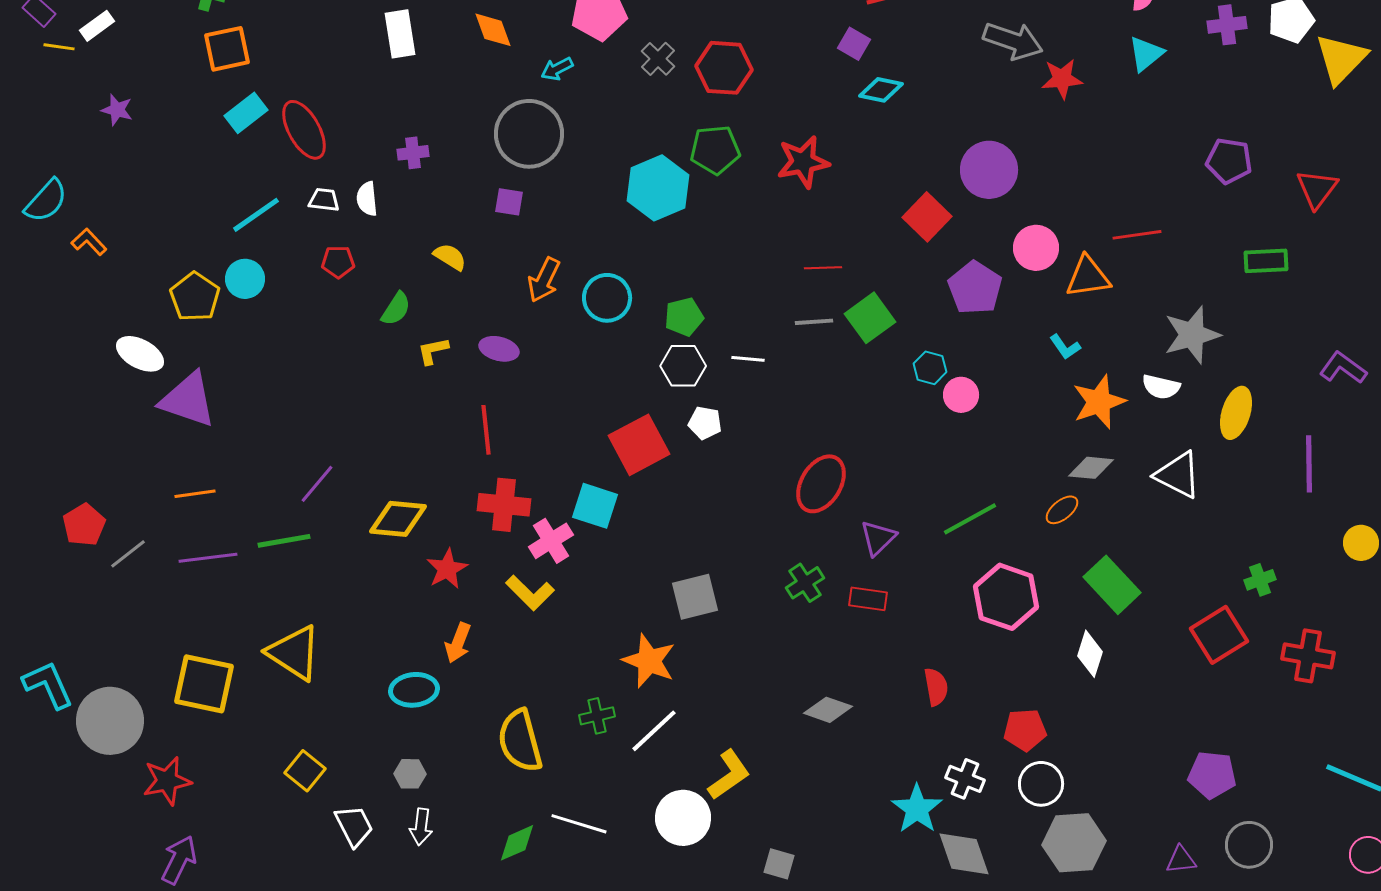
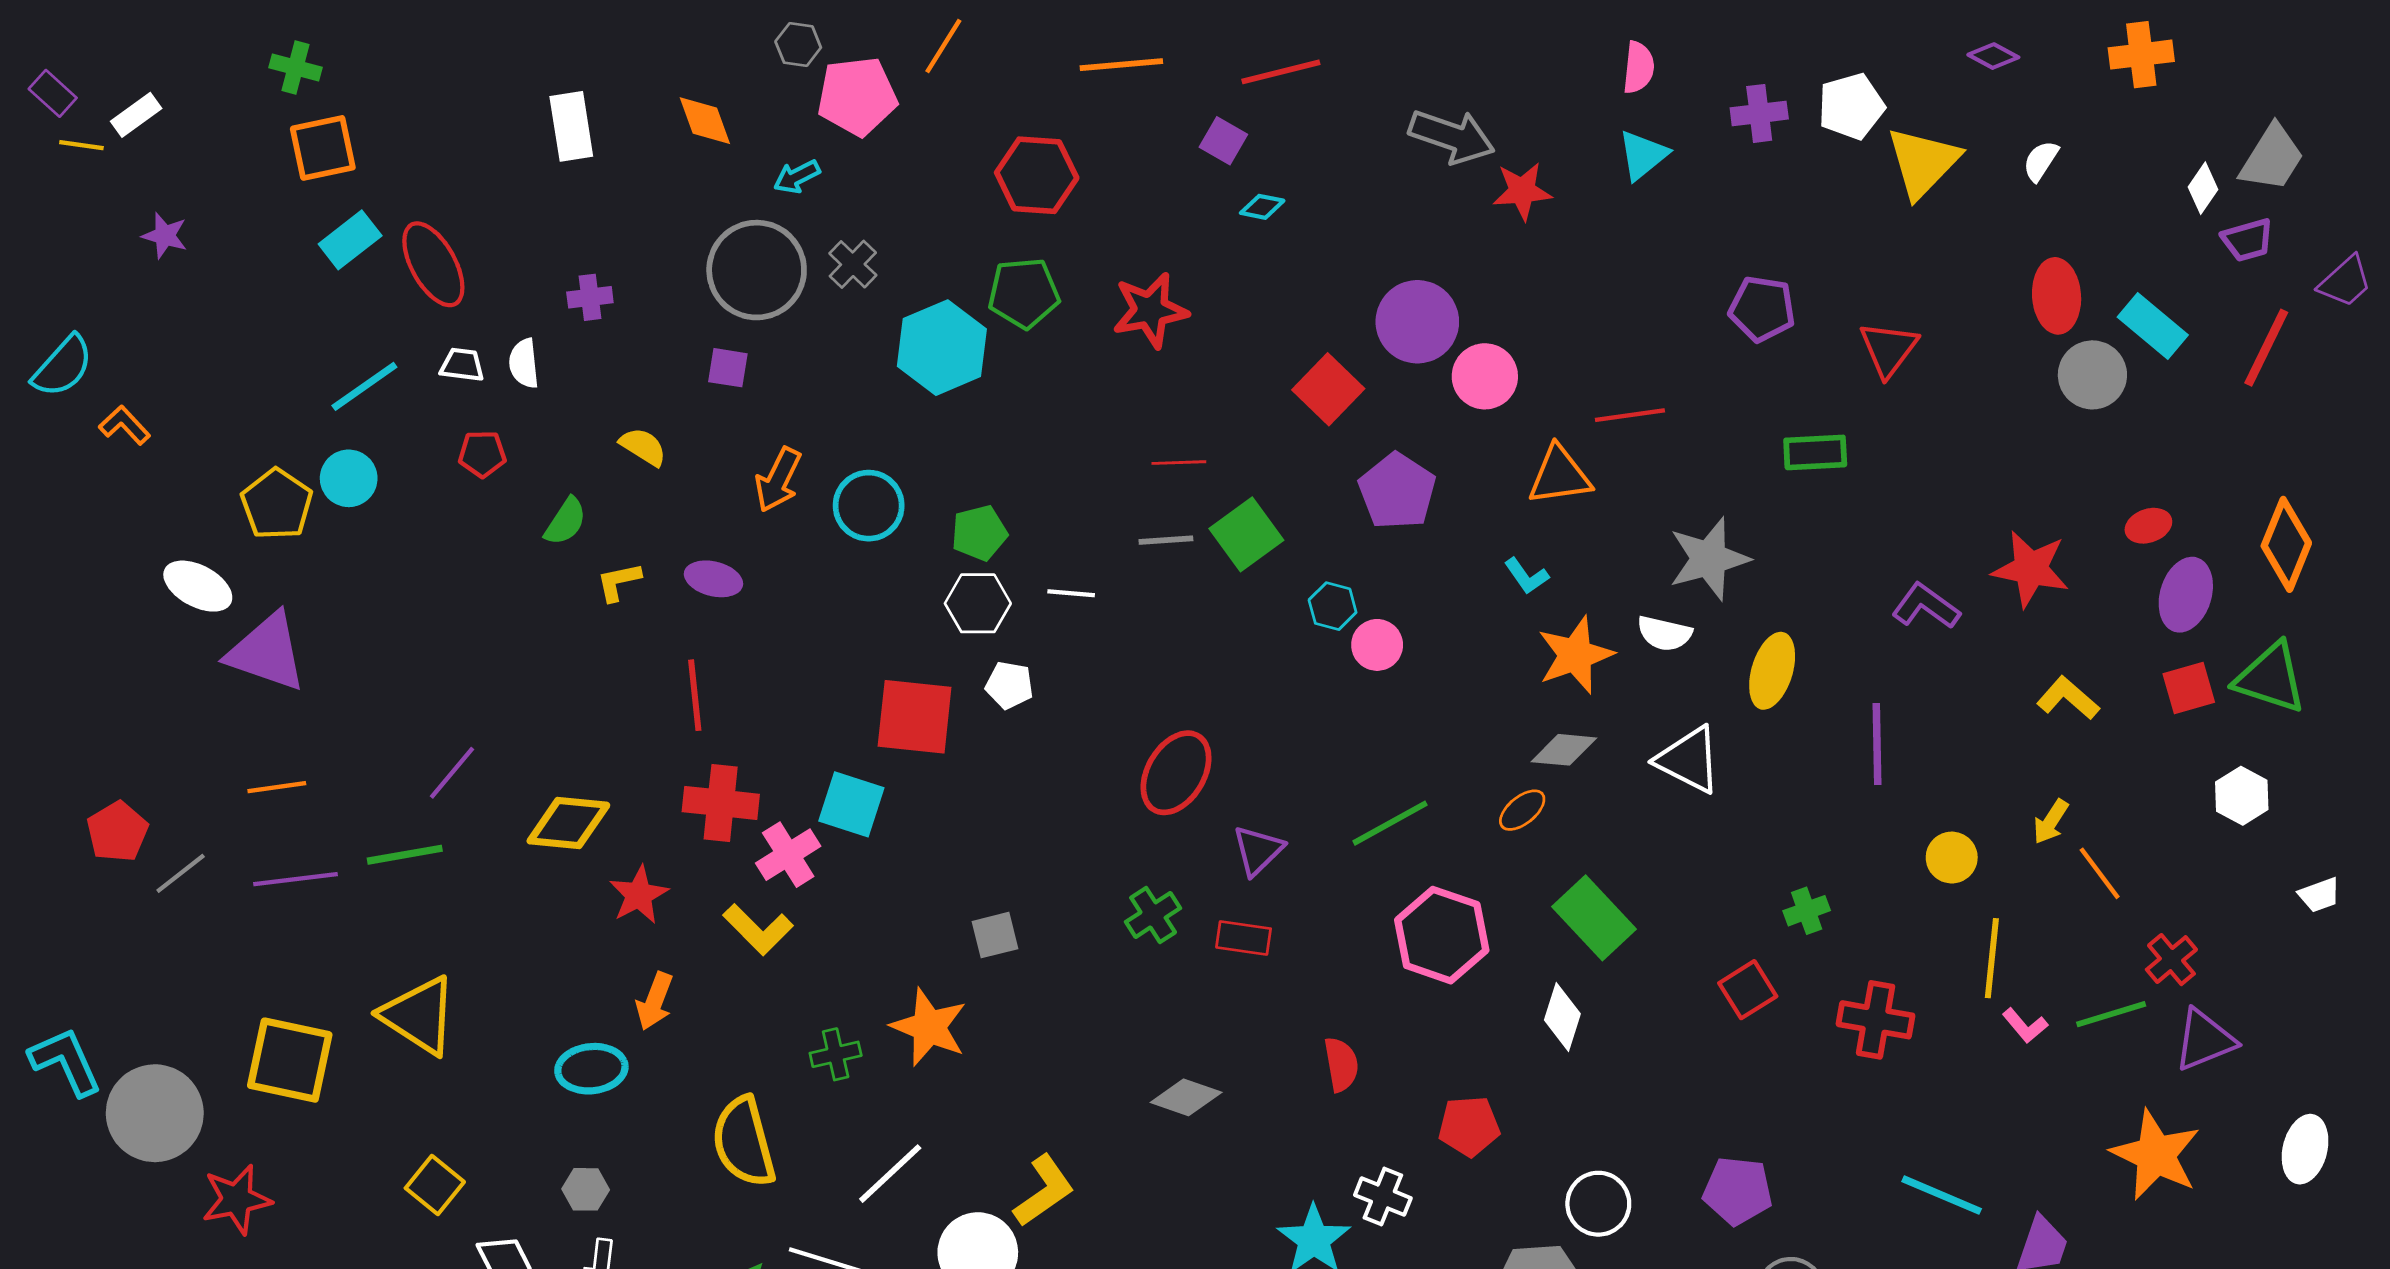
gray cross: (658, 59) -> (853, 264), moved
cyan diamond: (881, 90) -> (1262, 207), size x0.7
pink circle: (1036, 248) -> (1485, 376), moved
red square: (639, 445) -> (915, 717), turned 34
gray square: (695, 597) -> (995, 935), size x0.7
red square: (1219, 635) -> (1748, 990), size x0.7
green cross: (597, 716) -> (836, 1054), moved
white line: (654, 731) -> (890, 1174), moved
white circle: (1041, 784) -> (1598, 1204), moved

